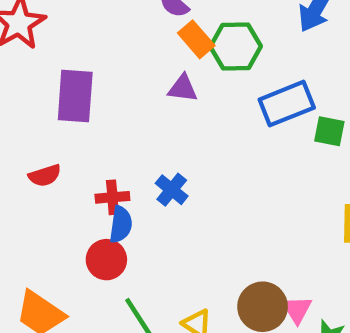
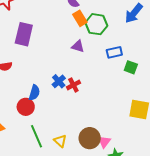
purple triangle: (183, 88) -> (78, 46), moved
blue rectangle: (287, 104) -> (114, 52), size x0.7
red cross: (112, 197) -> (73, 85), moved, turned -32

